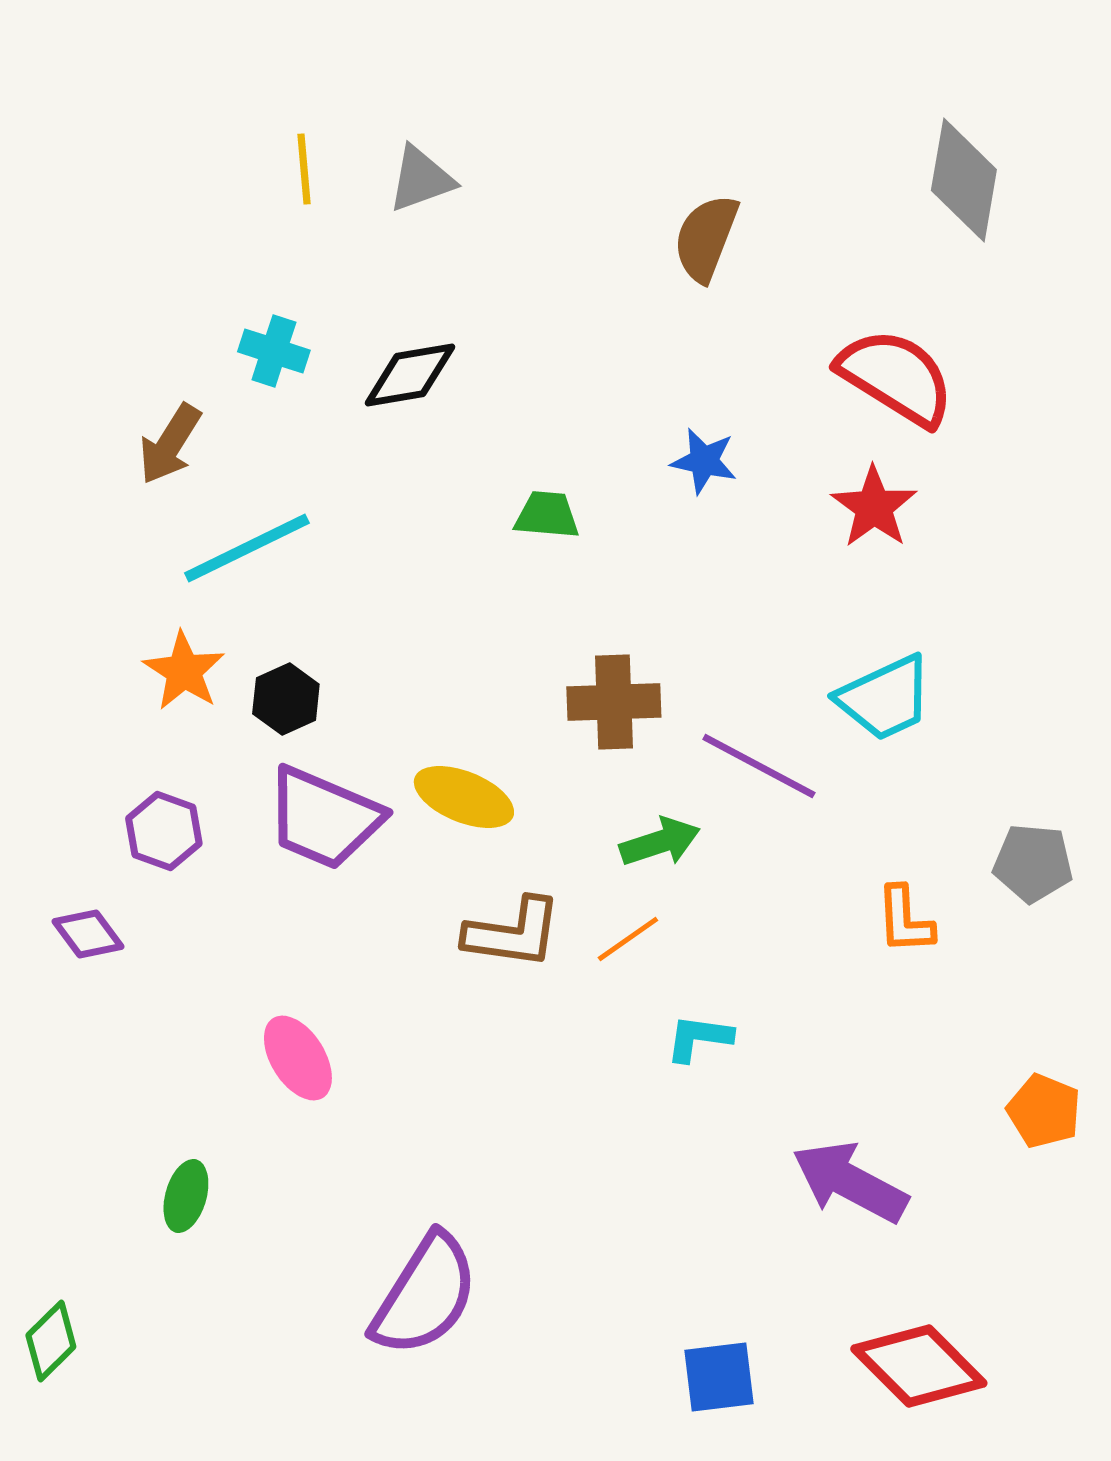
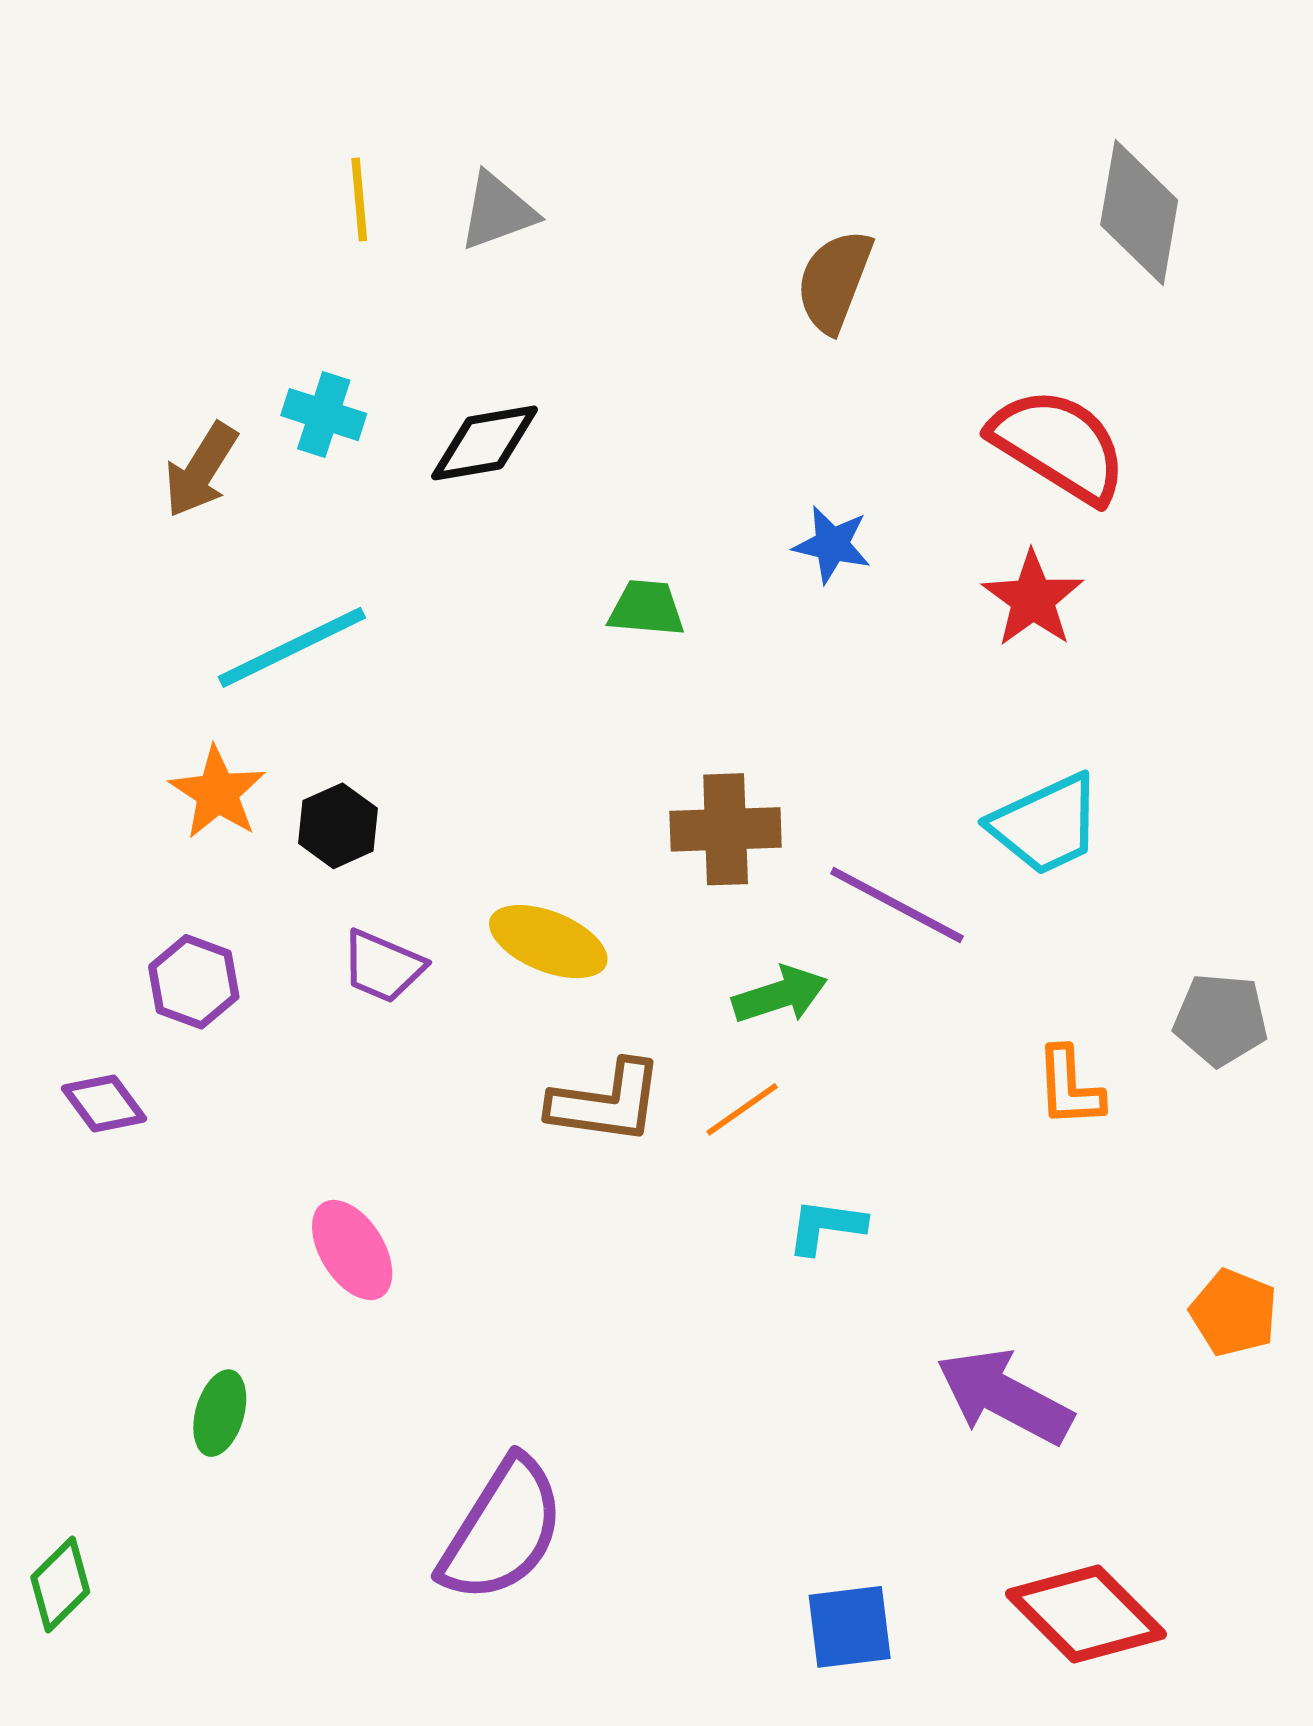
brown arrow: (170, 444) -> (201, 470), moved
purple trapezoid: (324, 818) -> (383, 966), size x0.6

